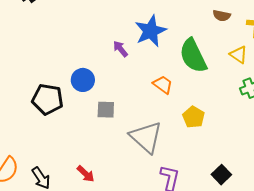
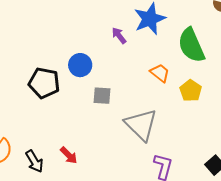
yellow pentagon: (193, 117) -> (191, 91), moved
red arrow: (86, 174) -> (69, 155), moved

